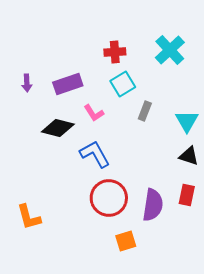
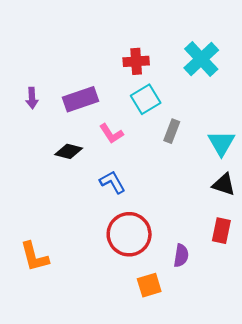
black diamond: (58, 128) -> (69, 151), size x0.7
blue L-shape: (95, 154) -> (112, 182), size x0.7
purple semicircle: (153, 205) -> (181, 256), moved, size x0.6

